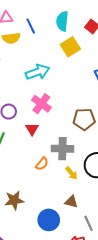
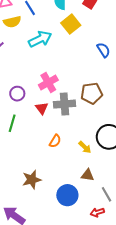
cyan arrow: (38, 72) -> (40, 39), moved
pink cross: (41, 104) -> (48, 83), turned 30
gray cross: (62, 149) -> (65, 104), moved

